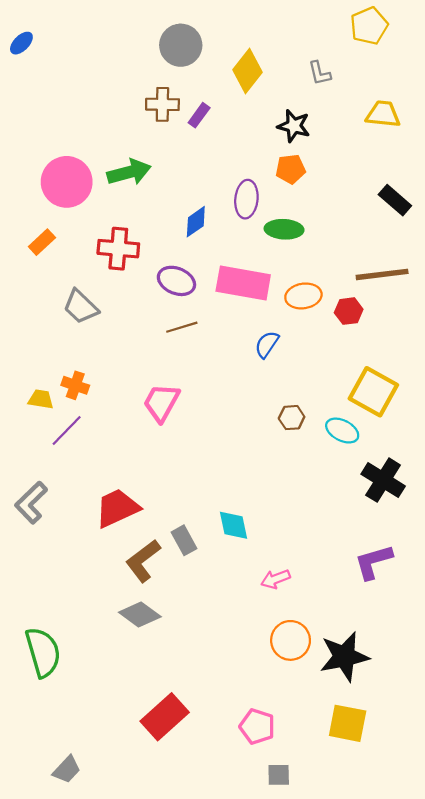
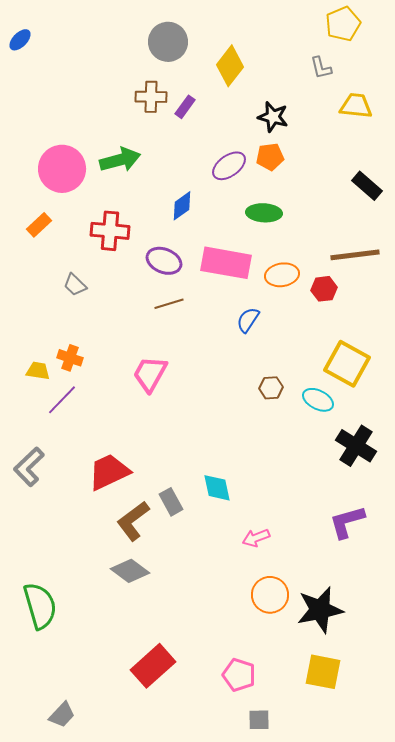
gray L-shape: (320, 73) -> (321, 68), moved
purple ellipse: (246, 199) -> (229, 166), moved, turned 48
gray trapezoid: (81, 307) -> (75, 285), size x0.7

